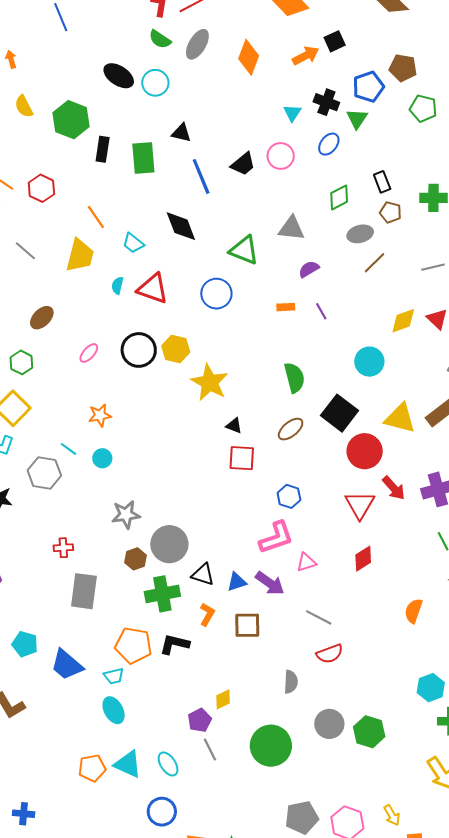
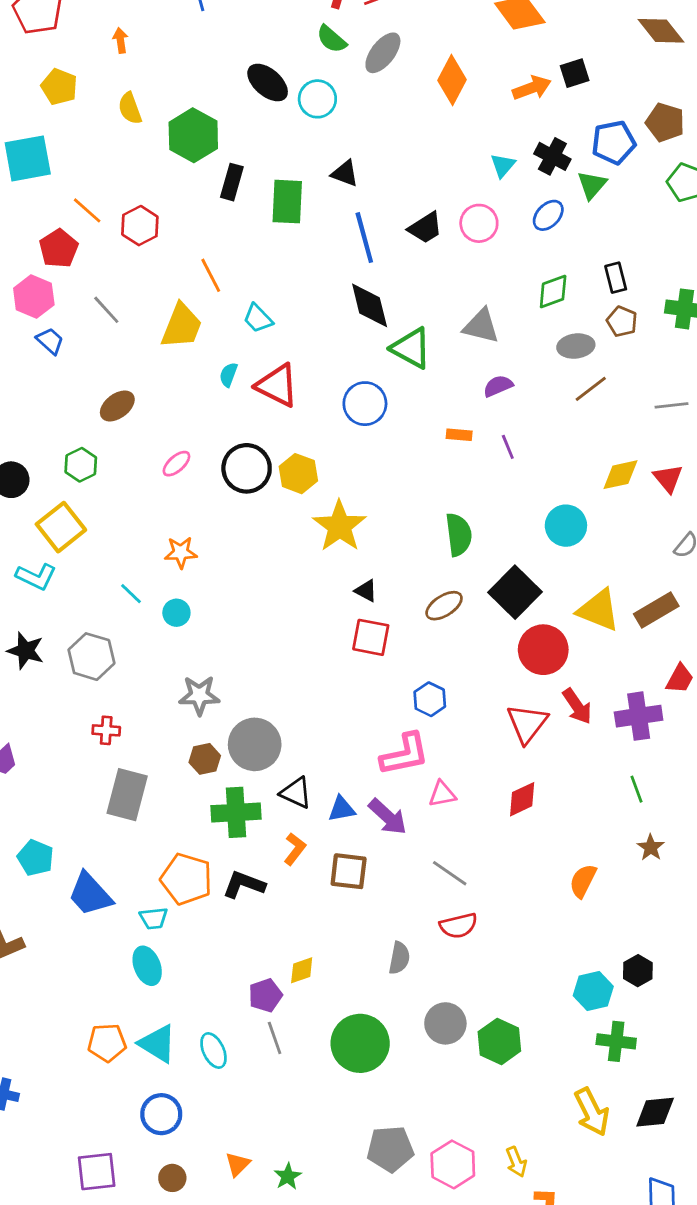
black diamond: (181, 226) -> (370, 305), moved
gray hexagon: (44, 473) -> (91, 657), moved
blue circle: (162, 812) -> (161, 1114), moved

